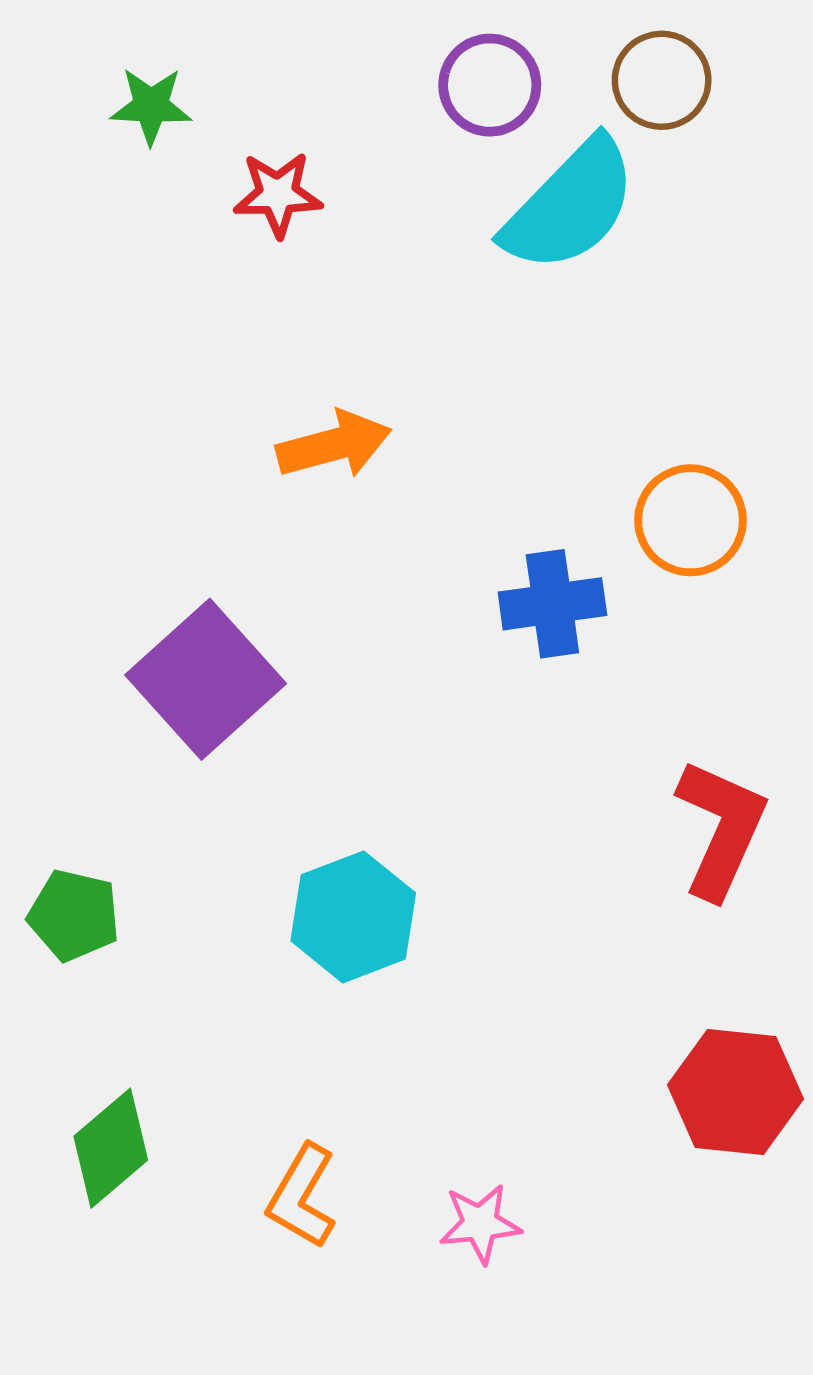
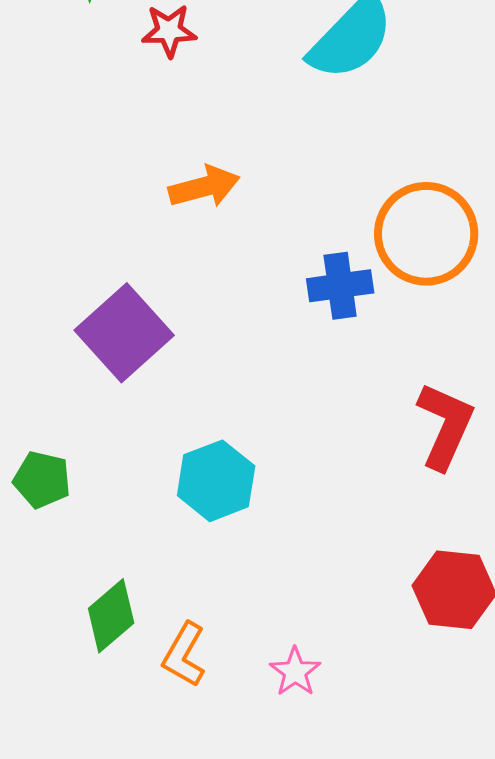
orange circle: (691, 520) -> (426, 234), size x1.5
green diamond: (111, 1148) -> (111, 616), moved
pink star: (480, 1224) -> (295, 672), turned -30

